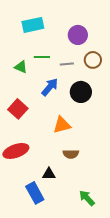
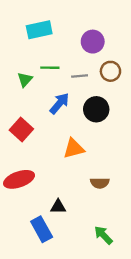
green triangle: (21, 67) -> (25, 80), turned 48
brown semicircle: (71, 154) -> (100, 183), moved

